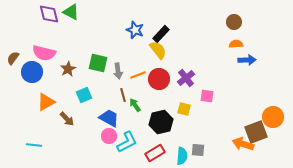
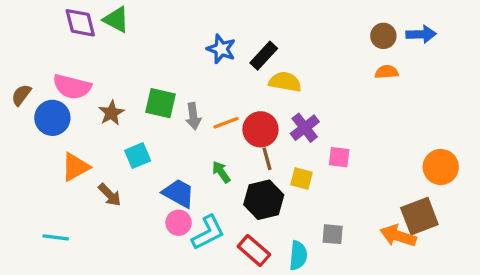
yellow semicircle: (158, 50) -> (285, 82), moved, turned -42
blue arrow: (247, 60) -> (421, 34), moved
brown line: (123, 95) -> (267, 159), moved
orange circle: (273, 117) -> (441, 167), moved
gray square: (198, 150) -> (333, 234), moved
red rectangle: (155, 153) -> (254, 251), turned 72

